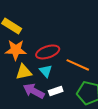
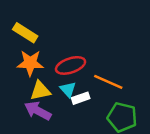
purple arrow: (34, 91) -> (38, 111), moved
white rectangle: (56, 91) -> (81, 98), moved

